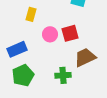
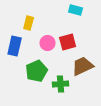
blue rectangle: (17, 49) -> (15, 46), moved, turned -54
green pentagon: (23, 75) -> (37, 71), moved

